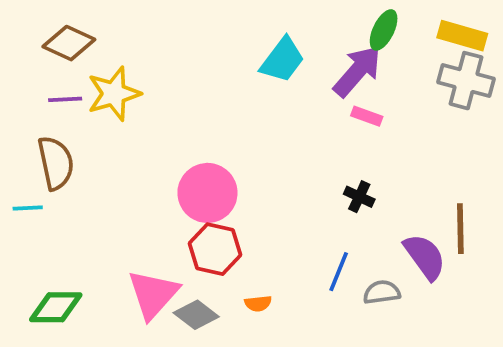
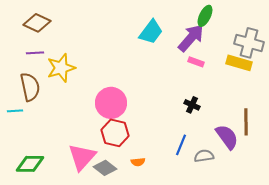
yellow rectangle: (462, 36) -> (239, 63), moved
yellow star: (114, 94) -> (61, 68), moved

